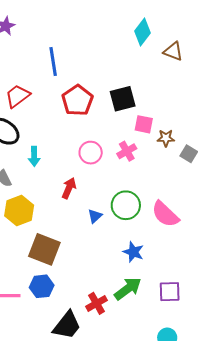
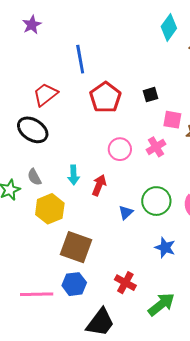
black square: (123, 99) -> (151, 95), size x0.6
cyan arrow: (34, 156) -> (74, 175), moved
green arrow: (128, 289) -> (161, 304), moved
red cross: (97, 303) -> (125, 283), moved, turned -30

